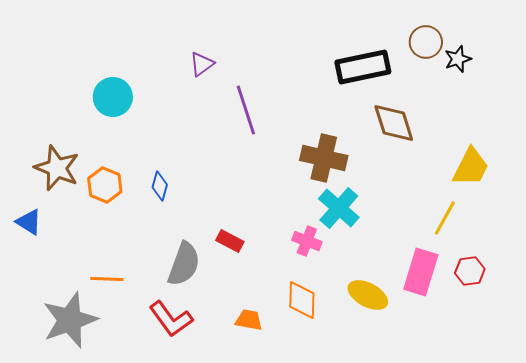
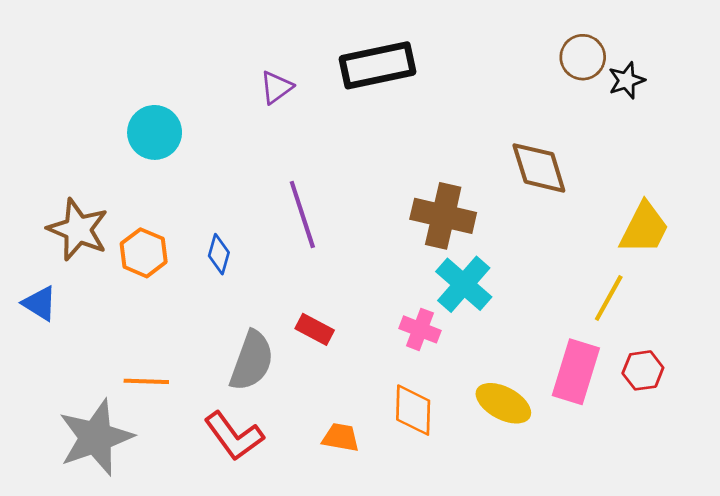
black rectangle: (363, 67) -> (378, 65), moved
purple line: (246, 110) -> (302, 214), moved

